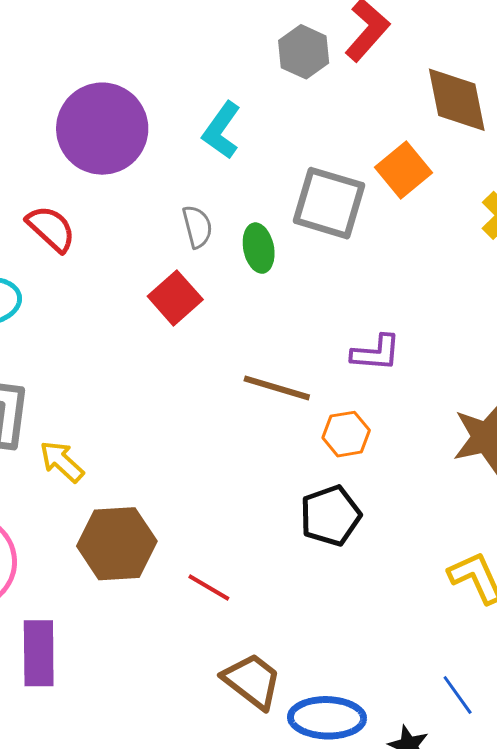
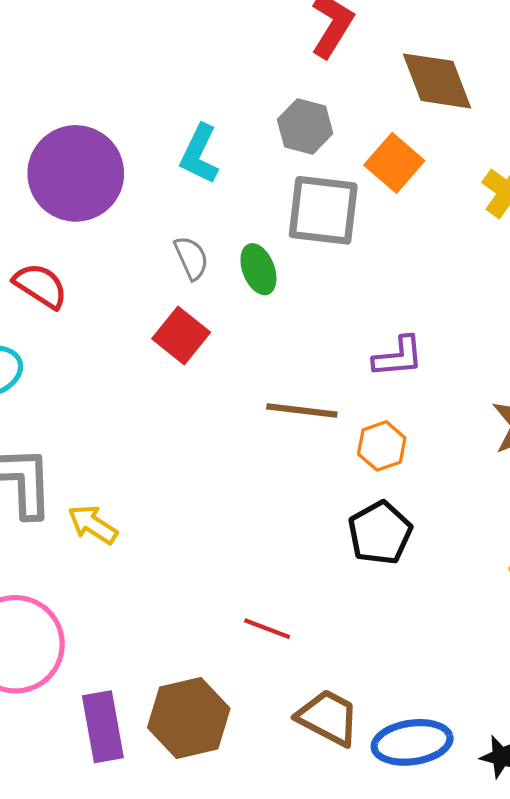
gray hexagon: (304, 52) -> (305, 127), moved
brown hexagon: (117, 544) -> (189, 718), moved

